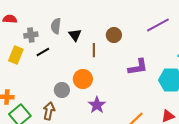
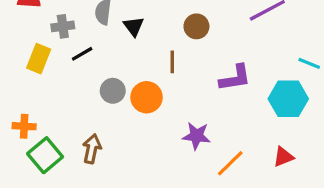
brown line: (94, 50) -> (172, 62), moved
gray circle: (62, 90) -> (113, 91), moved
purple star: (97, 105) -> (196, 136), moved, turned -30

